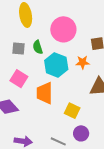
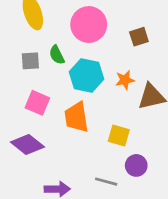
orange star: (83, 62) -> (125, 80), moved

